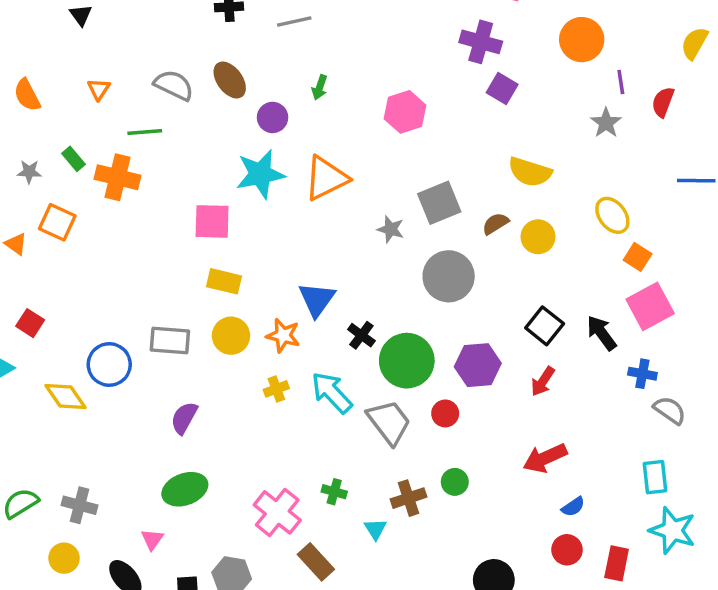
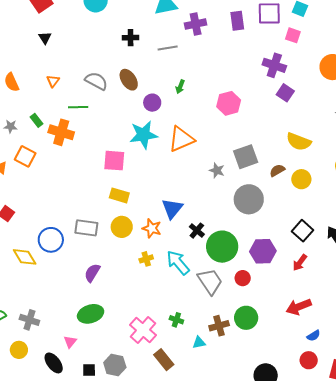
green circle: (455, 482) -> (246, 318), size x1.5
cyan triangle: (375, 529) -> (199, 343), turned 48

